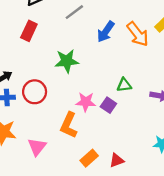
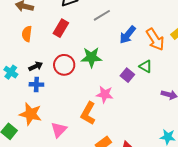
green triangle: (124, 85) -> (146, 66), moved, turned 32
red circle: (35, 92) -> (64, 65), moved
purple square: (108, 105) -> (127, 75), moved

